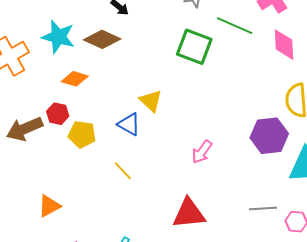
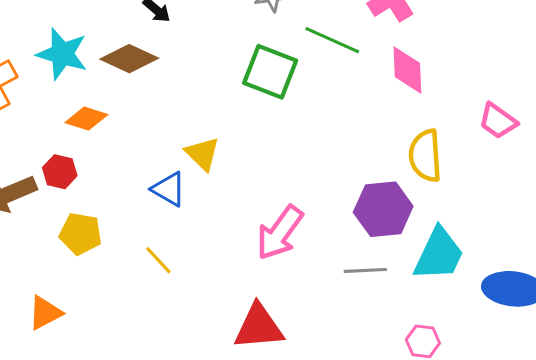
yellow pentagon: (82, 134) -> (81, 234), moved
pink arrow: (202, 152) -> (280, 233), size x1.5
gray line: (263, 208) -> (365, 270), moved

